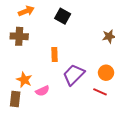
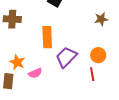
orange rectangle: (55, 55) -> (47, 37), size x1.5
red line: (100, 92) -> (92, 74), turned 56

